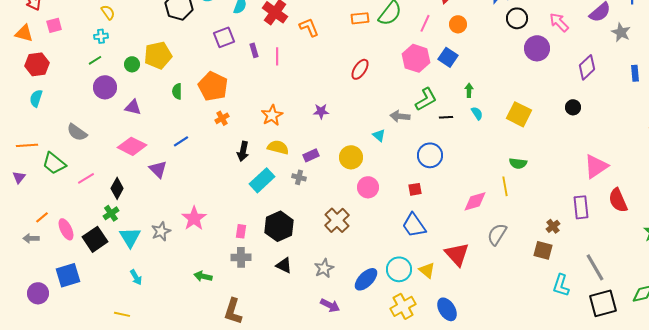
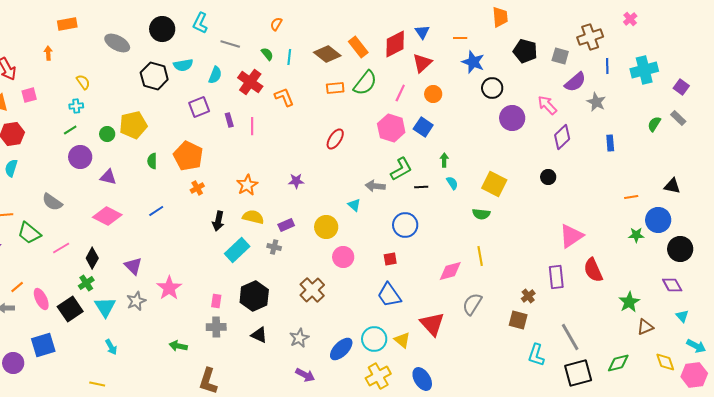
pink arrow: (559, 22) -> (547, 105), moved
green semicircle: (518, 163) -> (481, 214), moved
purple triangle: (158, 169) -> (133, 266), moved

